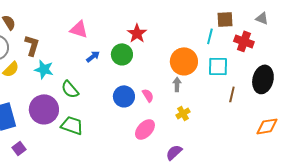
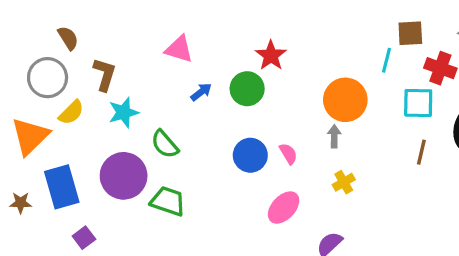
cyan square: (218, 66) -> (418, 103), moved
cyan star: (44, 69) -> (124, 112), turned -30

